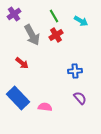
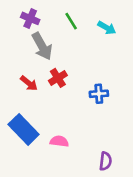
purple cross: (14, 14) -> (30, 18), moved, turned -32
red cross: (56, 35) -> (58, 78), moved
purple semicircle: (80, 98) -> (105, 161), moved, turned 48

